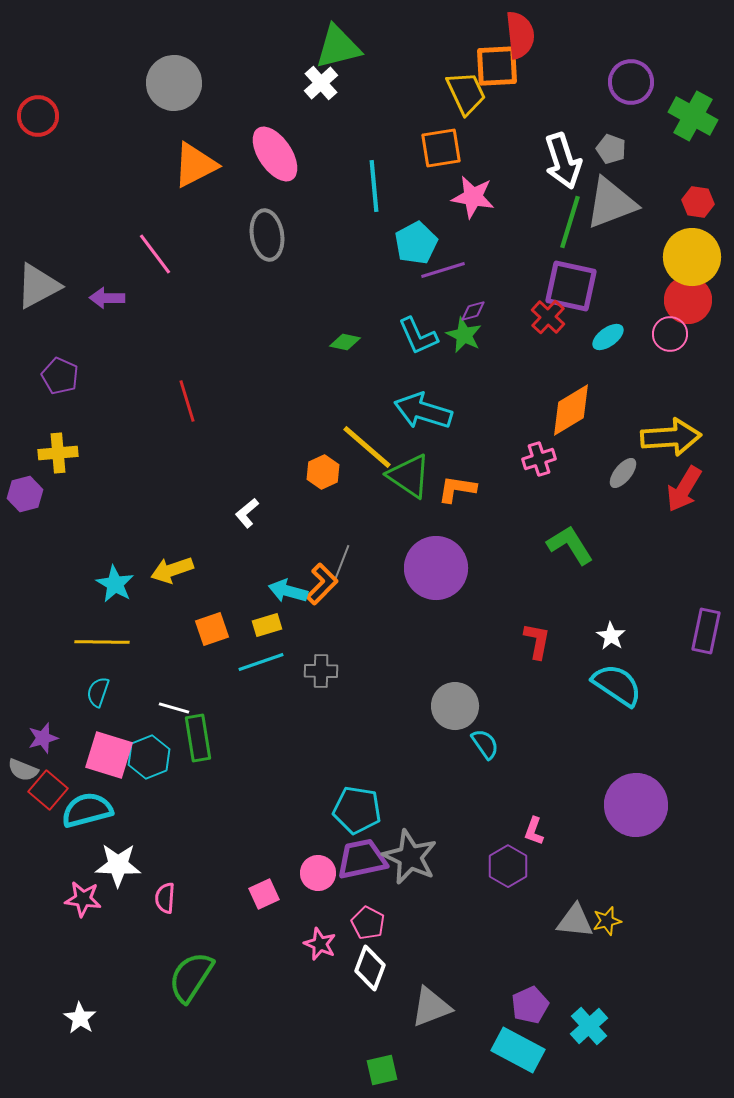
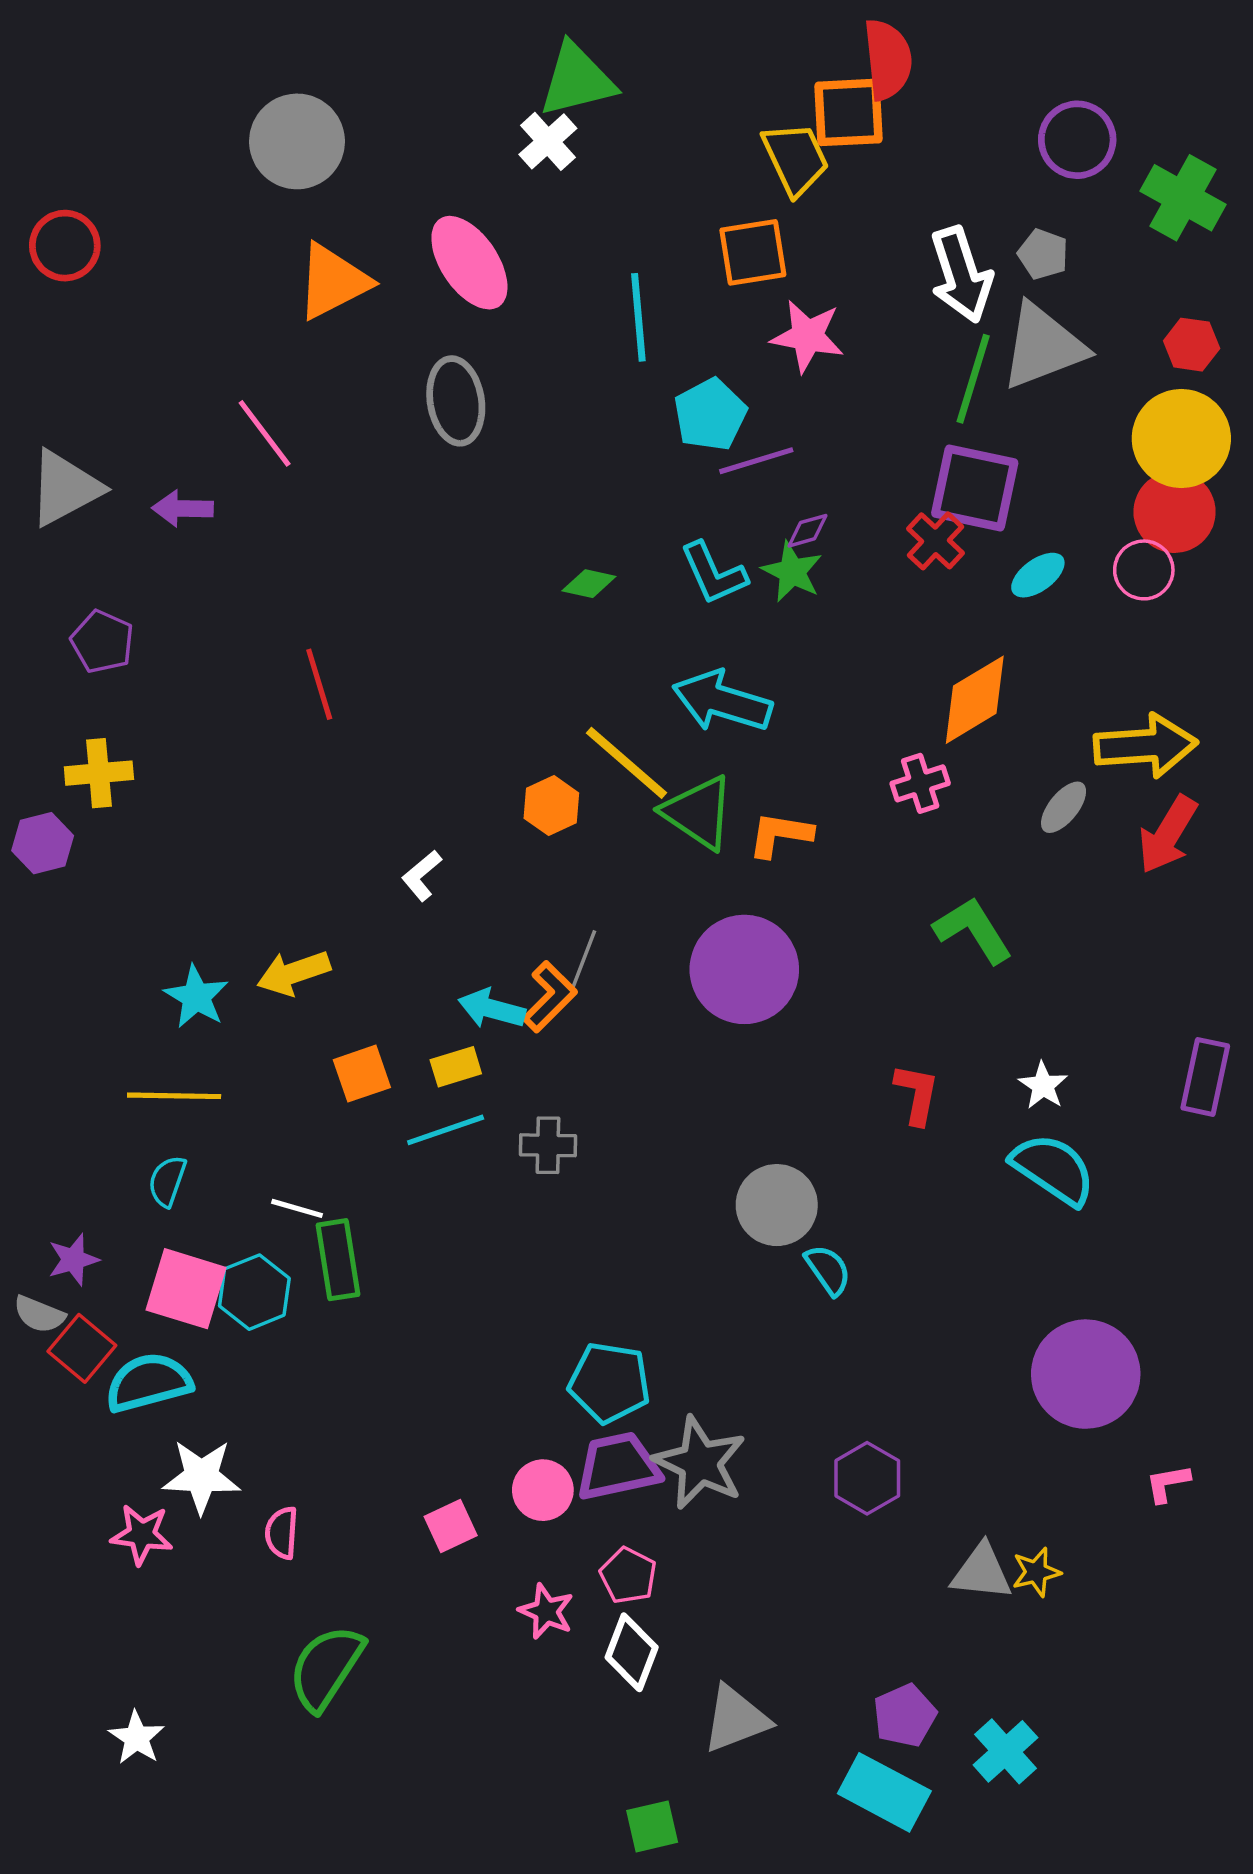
red circle: (38, 116) -> (65, 246), moved
pink L-shape: (534, 831) -> (1168, 1483), moved, turned 60

